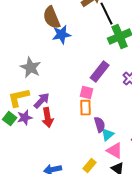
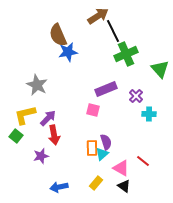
purple rectangle: (100, 72) -> (106, 89), turned 30
orange rectangle: (86, 108) -> (92, 148), moved
purple star: (25, 118) -> (41, 156), moved
cyan triangle: (108, 135) -> (102, 154), moved

